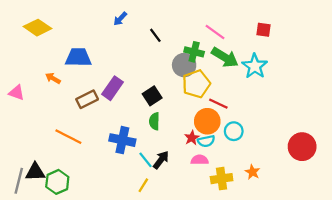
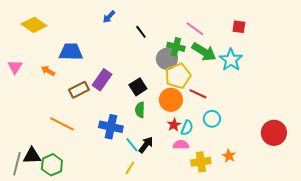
pink triangle: (17, 93) -> (15, 67), moved, turned 42
orange circle: (207, 121) -> (171, 100), moved
cyan semicircle: (206, 141) -> (187, 128), turned -56

